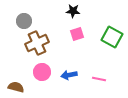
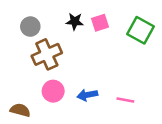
black star: (73, 11) -> (75, 21), moved
pink square: (77, 34) -> (100, 23), moved
green square: (112, 37) -> (141, 30), moved

